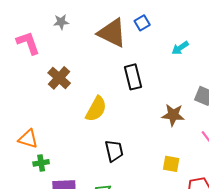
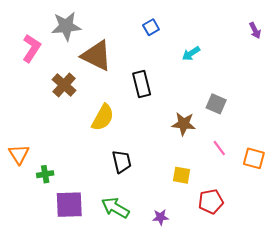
gray star: (61, 22) -> (66, 26), size x1.8
brown triangle: (112, 33) -> (97, 56), moved
pink L-shape: (28, 43) -> (31, 48), turned 52
orange triangle: (28, 139) -> (19, 154), moved, turned 40

